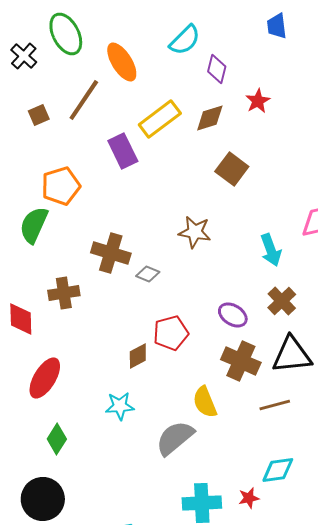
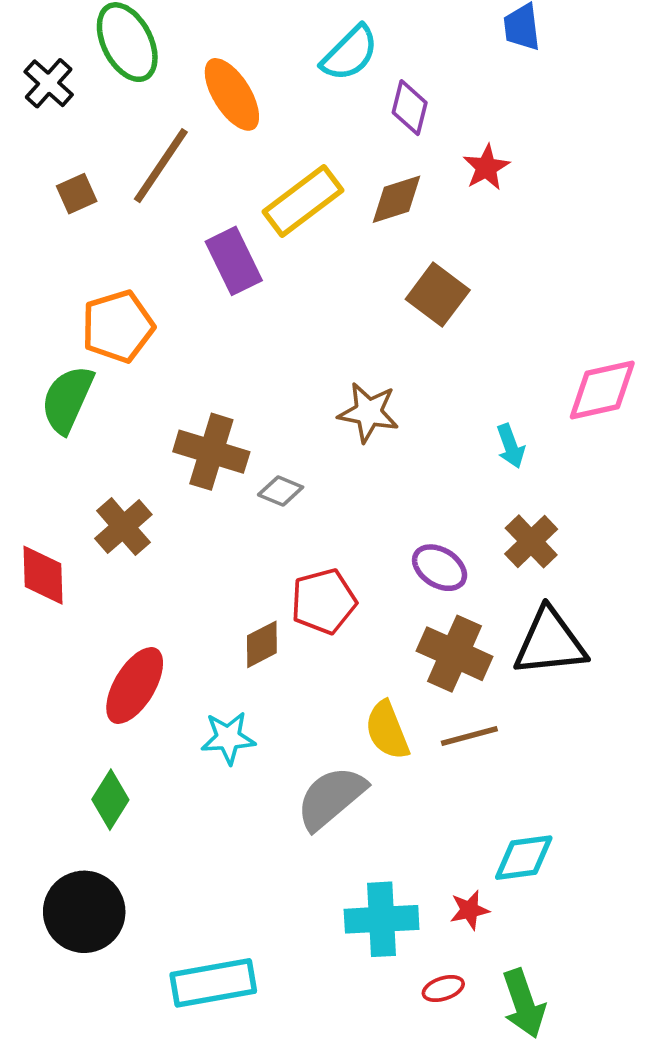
cyan arrow: (271, 250) -> (511, 446), size x0.7
brown cross: (64, 293) -> (123, 527), turned -32
red ellipse: (45, 378) -> (135, 685), moved
brown line: (275, 405) -> (469, 736), moved

